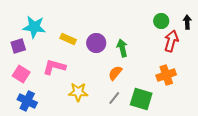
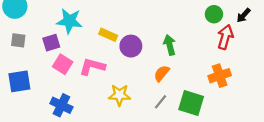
black arrow: (187, 22) -> (244, 15), turned -136
purple circle: (96, 43) -> (131, 46), moved
pink square: (21, 74) -> (63, 64), moved

